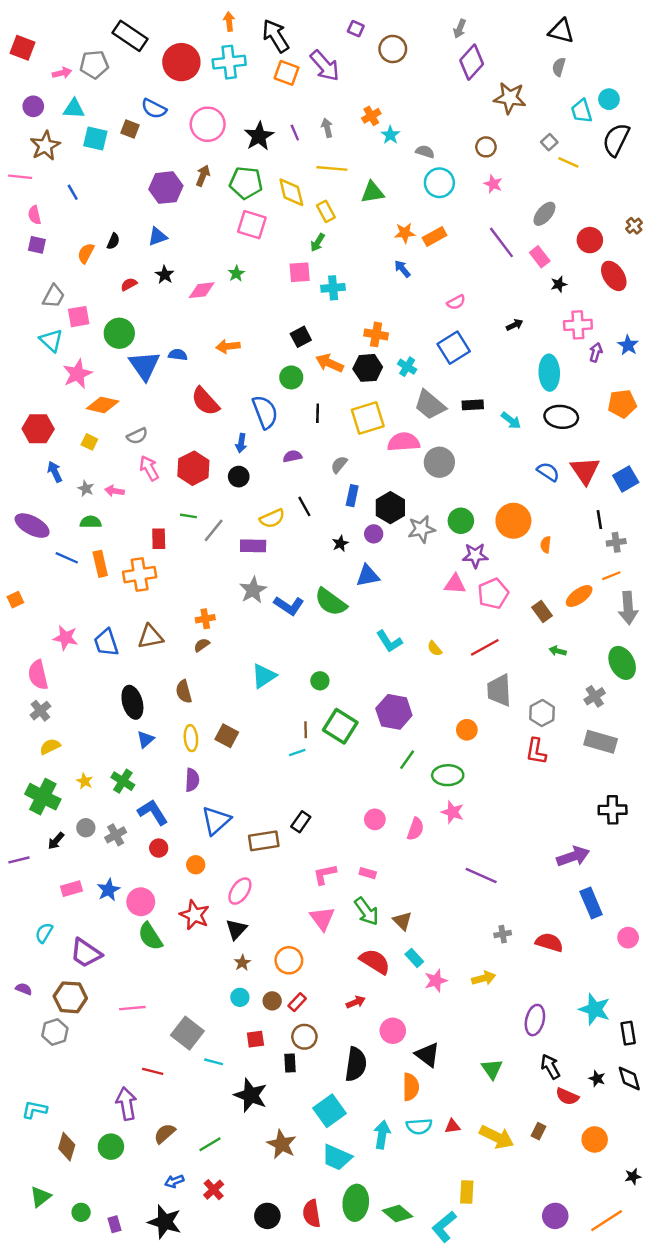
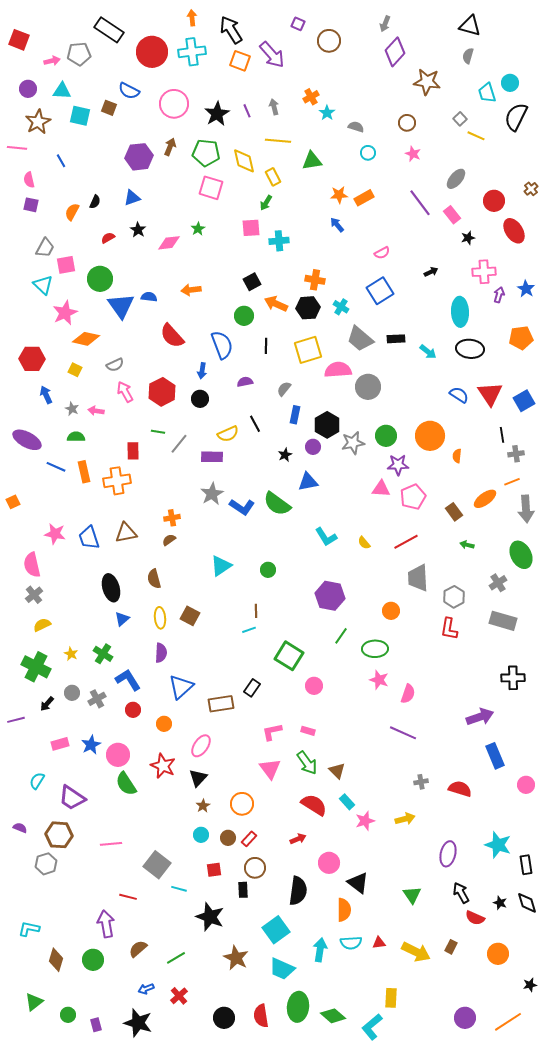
cyan circle: (439, 183) -> (368, 153), size x0.6
green square: (340, 726) -> (289, 656), moved
pink semicircle: (415, 829) -> (408, 694), moved

